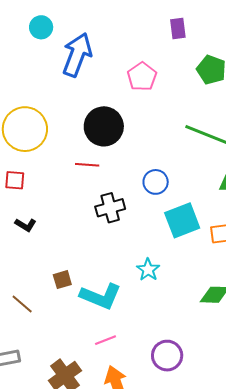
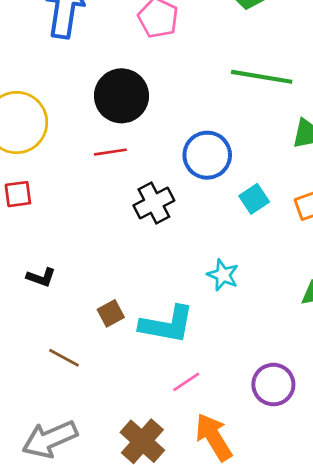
blue circle: (156, 182) -> (207, 155), size x1.4
cyan square: (182, 220) -> (254, 199), size x0.6
black L-shape: (26, 225) -> (41, 277), moved

